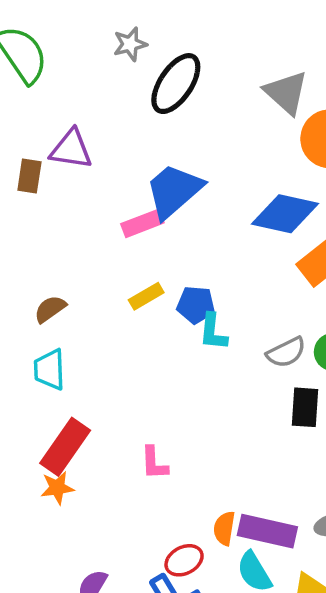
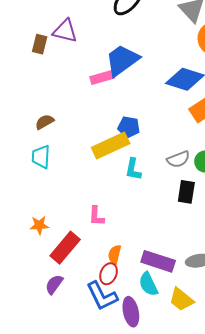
yellow rectangle: (146, 296) -> (111, 145), moved, size x1.8
cyan L-shape: (213, 332) -> (133, 169), moved
red rectangle: (65, 447) -> (65, 248), moved
orange semicircle: (224, 528) -> (115, 254), moved
red ellipse: (184, 560) -> (109, 274), turned -45

